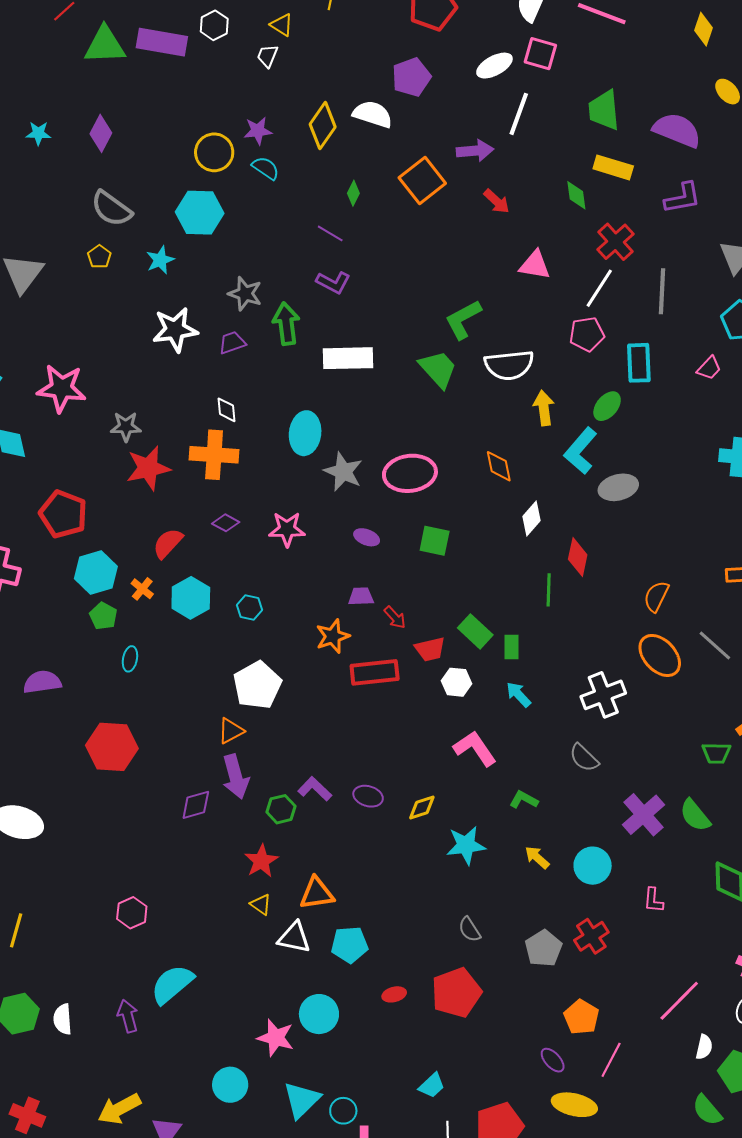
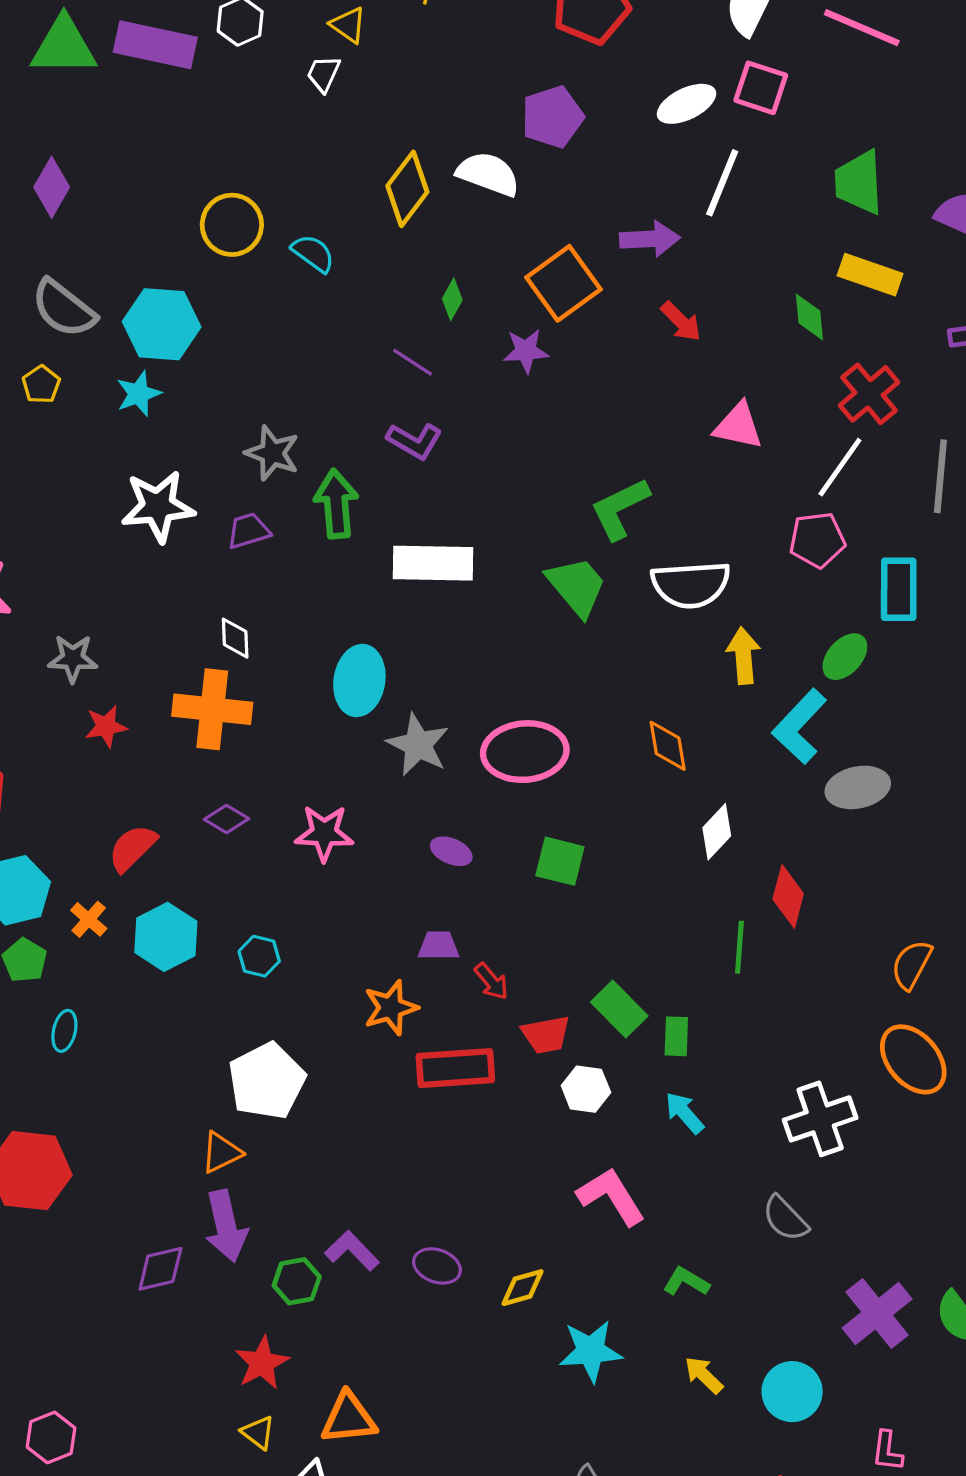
purple star: (258, 131) -> (526, 351), moved
cyan hexagon: (200, 213) -> (162, 324), moved
red star: (148, 468) -> (106, 726), size x0.6

